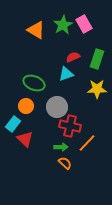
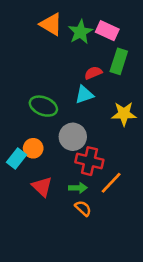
pink rectangle: (84, 24) -> (107, 31), turned -36
orange triangle: (36, 30) -> (51, 24), moved
green rectangle: (97, 59) -> (119, 61), moved
orange circle: (26, 106) -> (33, 148), moved
red triangle: (25, 139) -> (42, 187), moved

